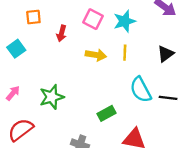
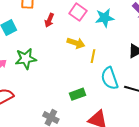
yellow line: (125, 53) -> (93, 56), moved
green star: (52, 97) -> (26, 59), moved

